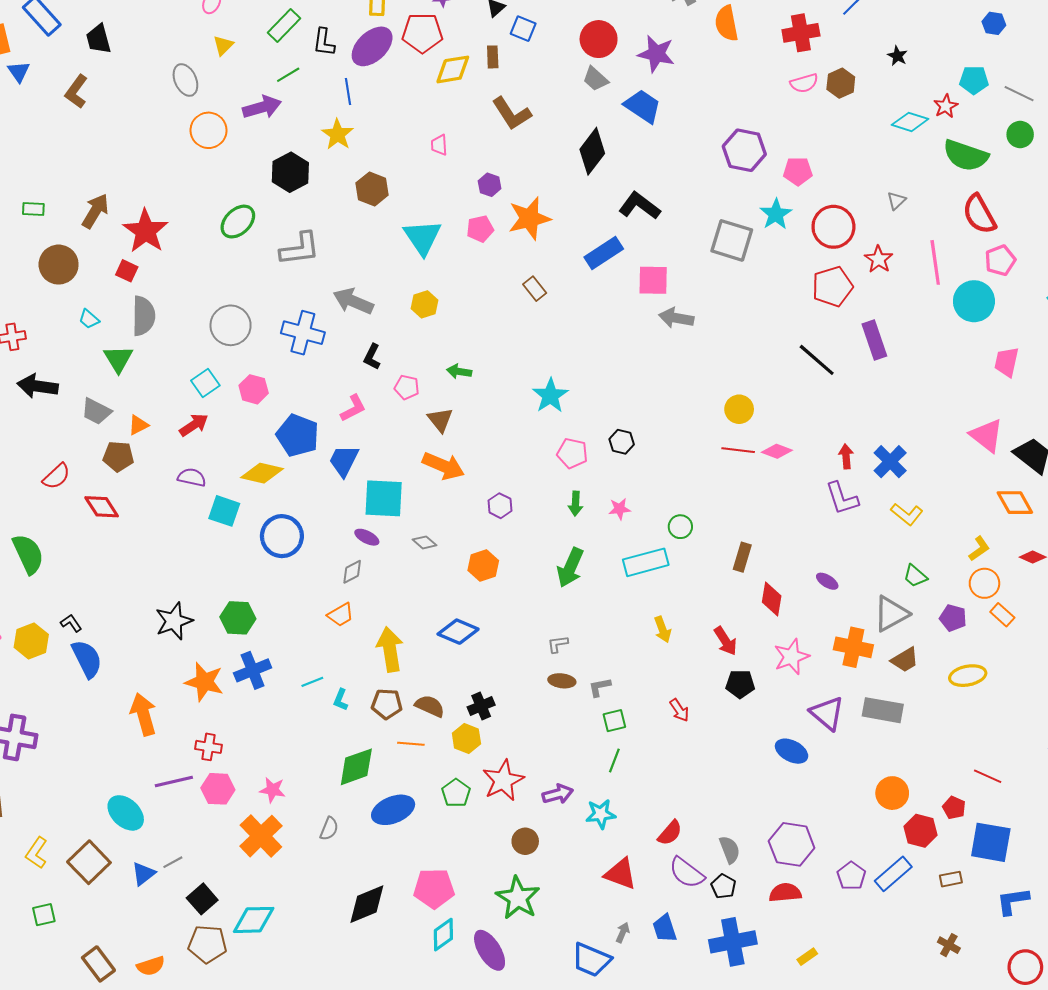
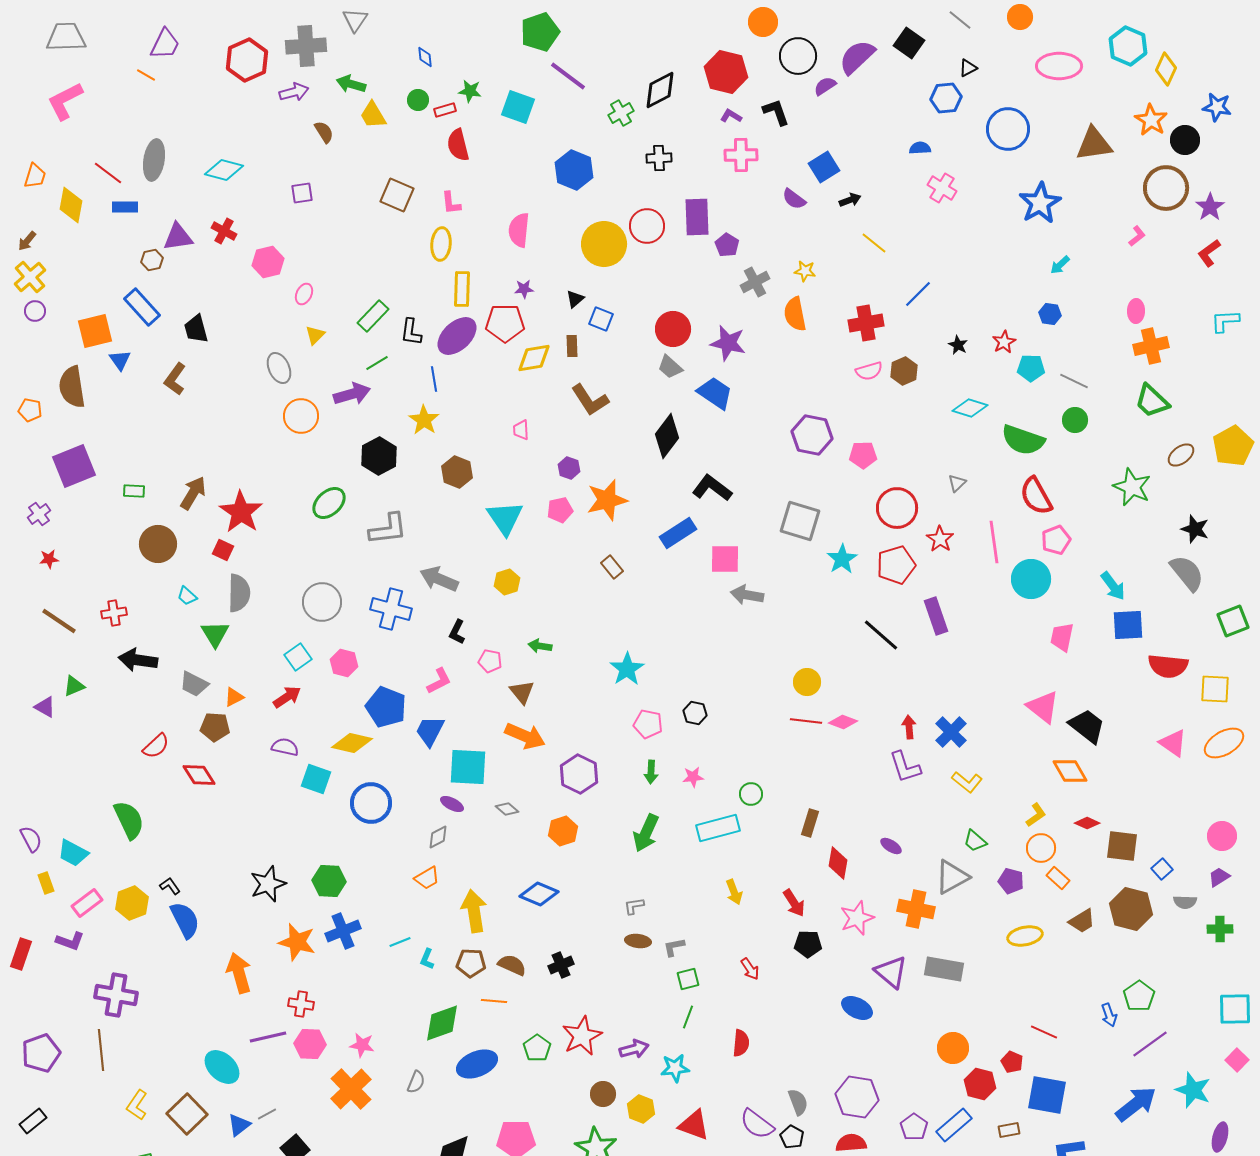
red star: (946, 106) -> (1004, 342), moved
cyan star: (776, 214) -> (842, 559), moved
purple hexagon: (500, 506) -> (579, 774), size x1.6
brown trapezoid: (905, 660) -> (1082, 921), moved
yellow hexagon: (466, 738) -> (641, 1109), moved
red semicircle: (670, 833) -> (741, 1043), moved, turned -36

